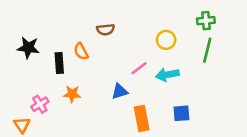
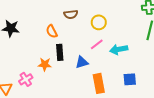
yellow circle: (166, 40) -> (99, 22), moved
black rectangle: (59, 63) -> (60, 52), moved
pink cross: (40, 104) -> (26, 79), moved

